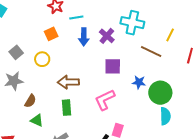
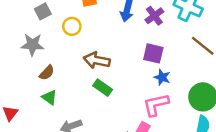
blue star: (139, 82) -> (162, 77), moved
pink L-shape: (105, 100) -> (156, 105), moved
green rectangle: (66, 108) -> (103, 88), moved, turned -63

